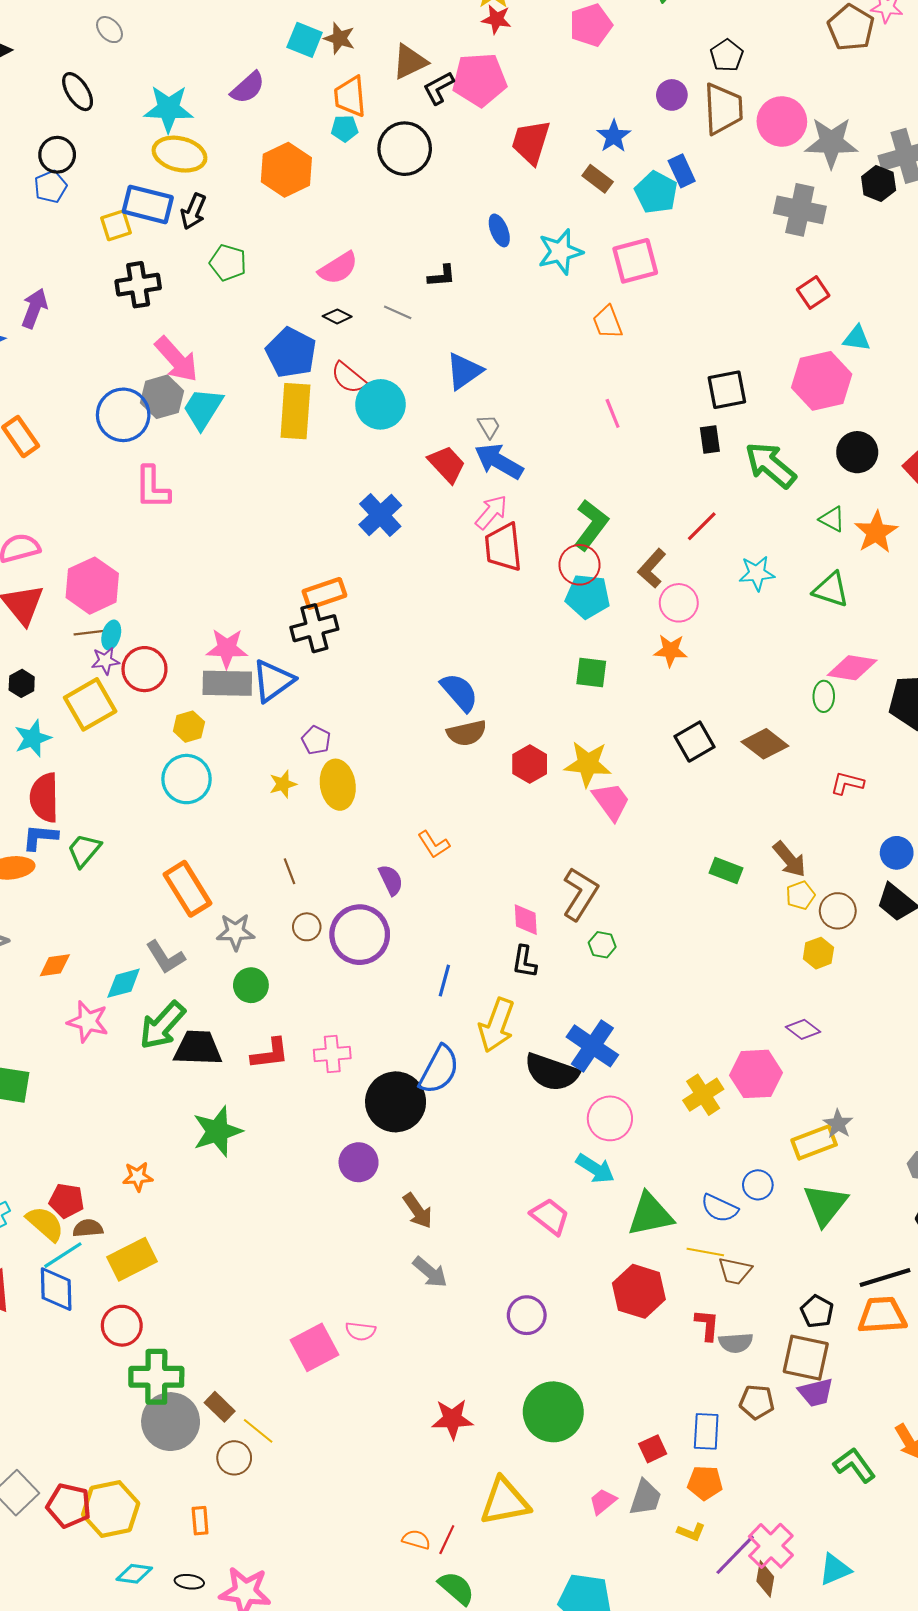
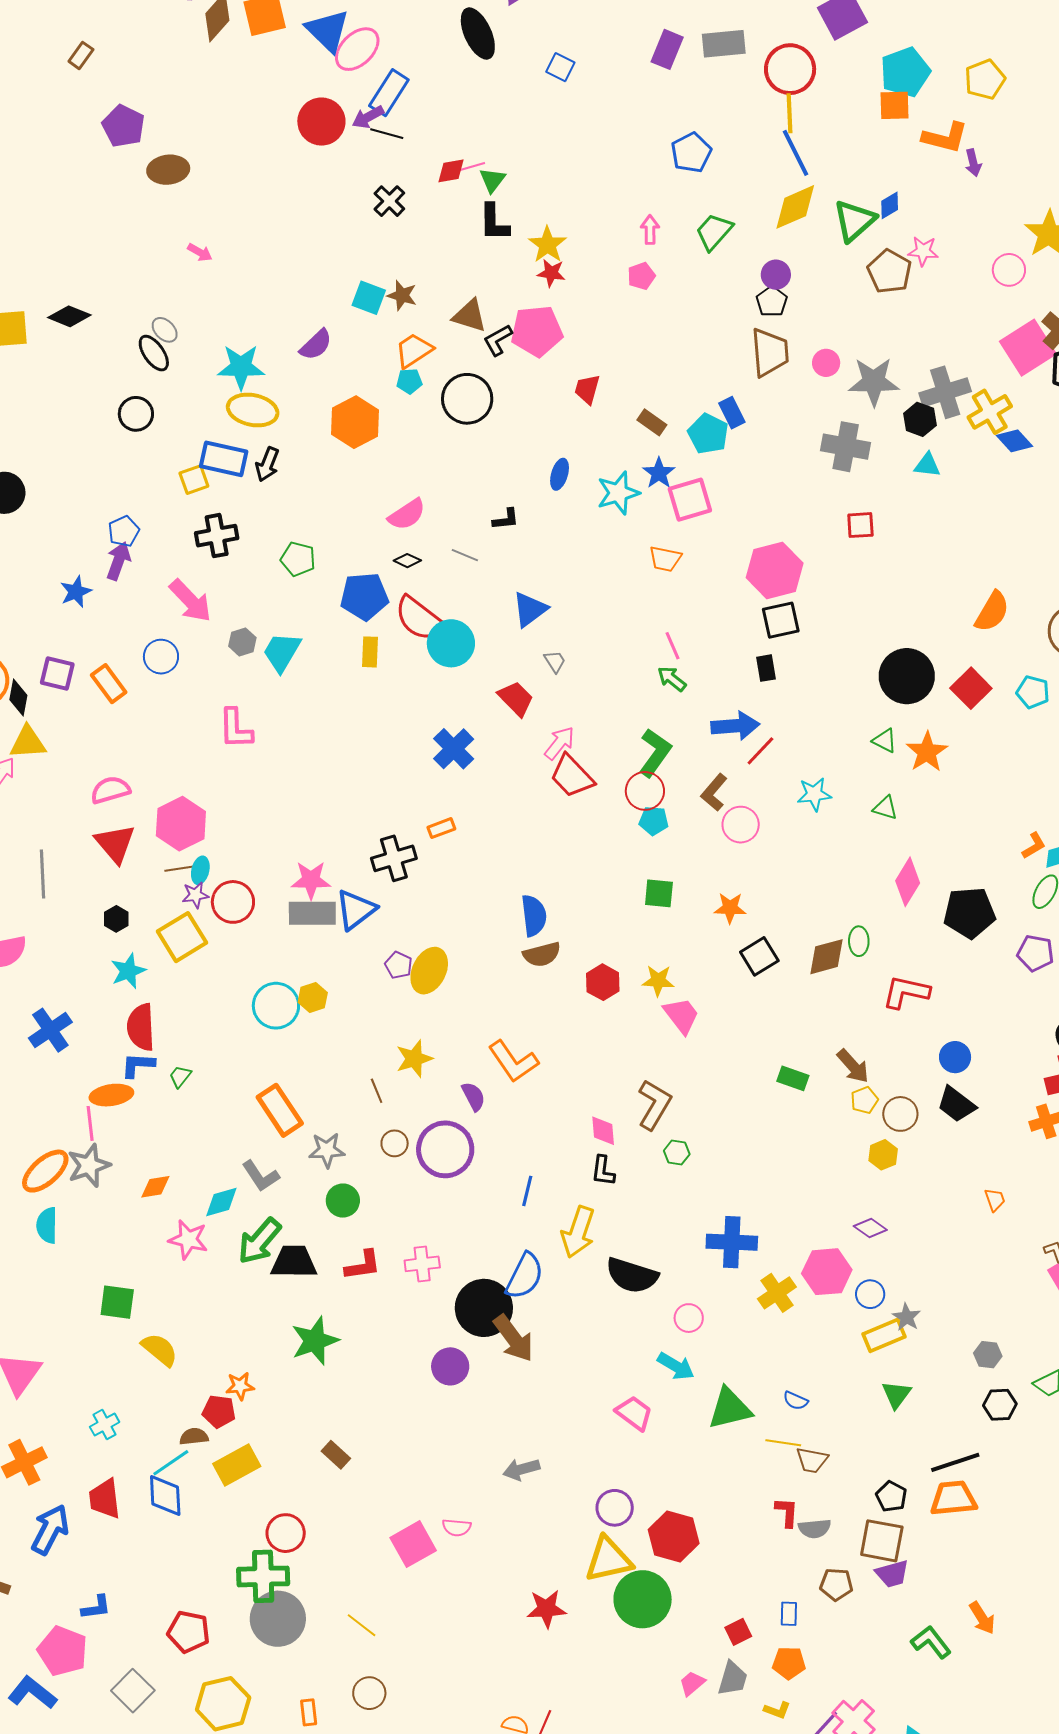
pink pentagon: (591, 25) -> (641, 276), size x0.7
gray ellipse: (110, 30) -> (165, 330), moved
brown triangle: (410, 62) -> (470, 316), turned 45
purple circle: (672, 95) -> (776, 275), moved
orange trapezoid: (350, 96) -> (414, 350), turned 63
pink circle: (782, 121) -> (826, 363), size x0.6
blue star: (614, 136) -> (659, 473), moved
red trapezoid: (531, 142) -> (587, 389), size x0.7
blue pentagon: (51, 187) -> (124, 531), moved
blue ellipse: (499, 230) -> (560, 474), turned 40
green pentagon: (228, 263) -> (298, 559), moved
red square: (813, 292) -> (860, 525), turned 32
orange trapezoid: (608, 322) -> (665, 559), turned -56
cyan triangle: (857, 338) -> (927, 465), moved
blue pentagon: (291, 353) -> (364, 596), turned -30
pink arrow: (177, 359) -> (190, 601), moved
red semicircle: (349, 378) -> (420, 619), size x1.5
pink hexagon: (822, 381) -> (775, 570), moved
gray hexagon: (162, 397) -> (242, 642), size x0.7
yellow rectangle: (295, 411) -> (370, 652), size x0.6
blue circle: (123, 415) -> (161, 657), moved, size x0.7
black circle: (857, 452) -> (907, 676), size x1.4
blue arrow: (499, 461) -> (735, 726), moved, turned 147
green arrow: (770, 465) -> (672, 679), moved, size x0.6
red trapezoid: (503, 547) -> (572, 776), turned -36
green triangle: (831, 590) -> (885, 808), size x0.7
orange rectangle: (324, 593) -> (441, 828), moved, size x0.7
cyan pentagon: (588, 596) -> (654, 821), size x0.7
orange star: (670, 650) -> (730, 908), moved
pink diamond: (852, 668) -> (908, 882), turned -66
blue semicircle: (459, 692) -> (534, 916), turned 36
green ellipse: (824, 696) -> (859, 941), moved
yellow hexagon: (189, 727) -> (313, 998), moved
brown diamond: (765, 744) -> (826, 957), turned -51
yellow star: (588, 764) -> (658, 981), size x0.7
red L-shape: (847, 783) -> (906, 992), size x1.5
yellow star: (283, 784) -> (414, 1059), moved, size x1.4
yellow ellipse: (338, 785) -> (429, 971), moved, turned 36
orange L-shape: (434, 844) -> (513, 1061), size x1.6
green trapezoid: (84, 850) -> (180, 1076), size x0.7
blue cross: (592, 1046) -> (732, 1242), moved, turned -30
pink circle: (610, 1118) -> (689, 1318), size x0.7
blue circle: (758, 1185) -> (870, 1294), moved
red pentagon: (67, 1201) -> (219, 1411), moved
green triangle: (825, 1205) -> (896, 1395), size x0.7
blue semicircle: (719, 1208) -> (796, 1401), size x0.7
brown arrow: (418, 1211) -> (514, 1338), moved, size x1.4
yellow semicircle: (45, 1224) -> (160, 1350), moved
gray arrow: (430, 1272) -> (521, 1469), turned 126
red hexagon: (639, 1291) -> (674, 1536), moved
red circle: (122, 1326) -> (286, 1533), moved
brown rectangle: (220, 1407) -> (336, 1455), moved
blue rectangle: (706, 1431) -> (789, 1614), size x0.7
brown circle: (234, 1458) -> (369, 1693), moved
yellow triangle: (505, 1502) -> (609, 1559), moved
red pentagon: (69, 1506) -> (189, 1632), moved

